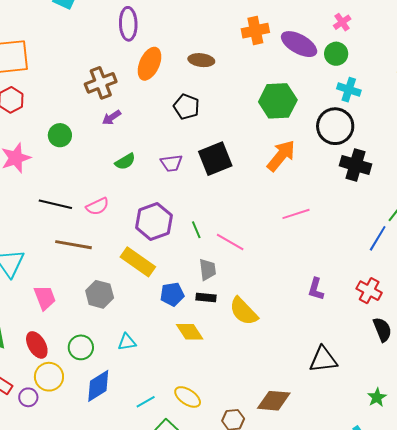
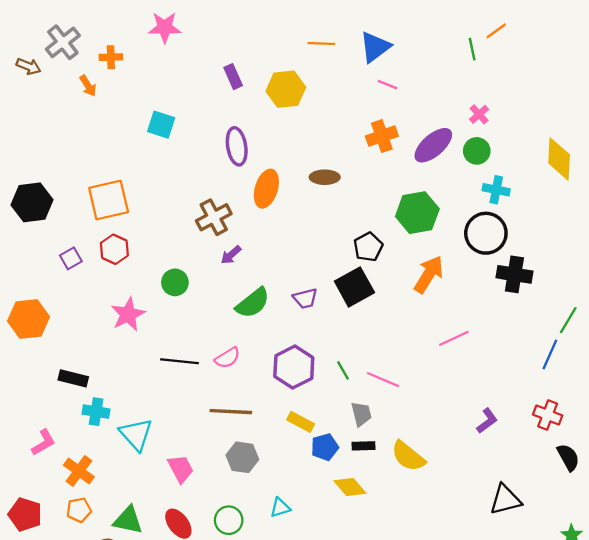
purple ellipse: (299, 44) -> (433, 145), turned -63
black pentagon: (186, 107) -> (368, 247), moved, turned 30
green semicircle: (125, 161) -> (253, 303), size x1.5
brown line: (73, 245) -> (231, 412), moved
yellow rectangle: (138, 262) -> (301, 422), moved, size x0.7
purple L-shape: (316, 289) -> (487, 421), turned -135

